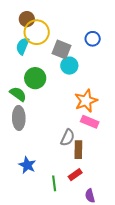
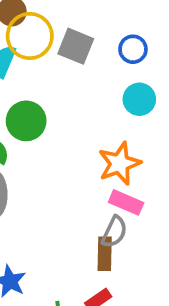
gray square: (61, 49) -> (76, 46), moved
cyan circle: (69, 66) -> (139, 99), moved
gray semicircle: (68, 138) -> (114, 232), moved

